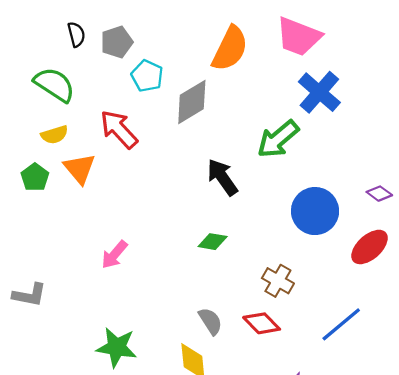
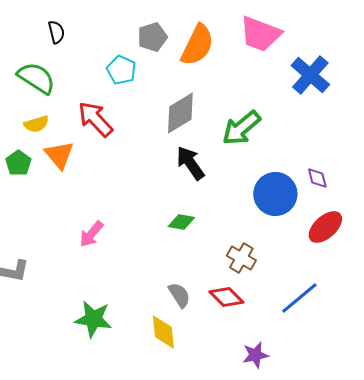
gray pentagon: (117, 42) -> (152, 37), moved
blue cross: (319, 92) -> (310, 75), moved
gray diamond: (192, 102) -> (180, 113), moved
purple diamond: (379, 194) -> (317, 178), moved, turned 40

